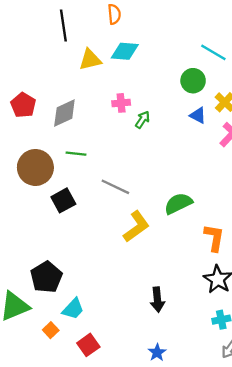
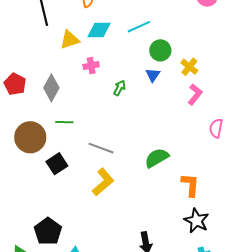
cyan line: (213, 52) -> (139, 27), moved, turned -50
pink cross: (121, 103) -> (91, 66), moved
gray diamond: (64, 113) -> (51, 88), turned -32
blue triangle: (198, 115) -> (153, 75), moved, turned 42
yellow L-shape: (136, 227) -> (103, 182), moved

